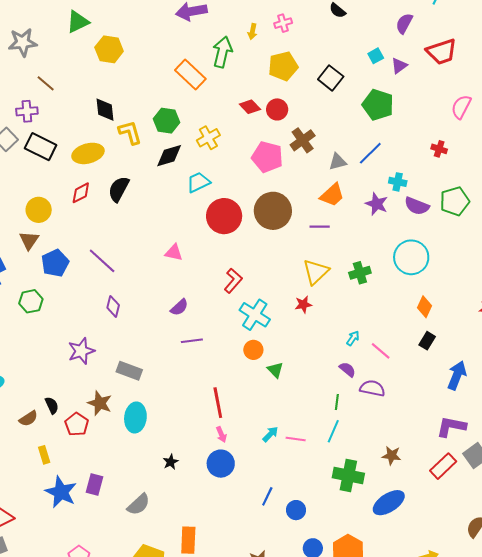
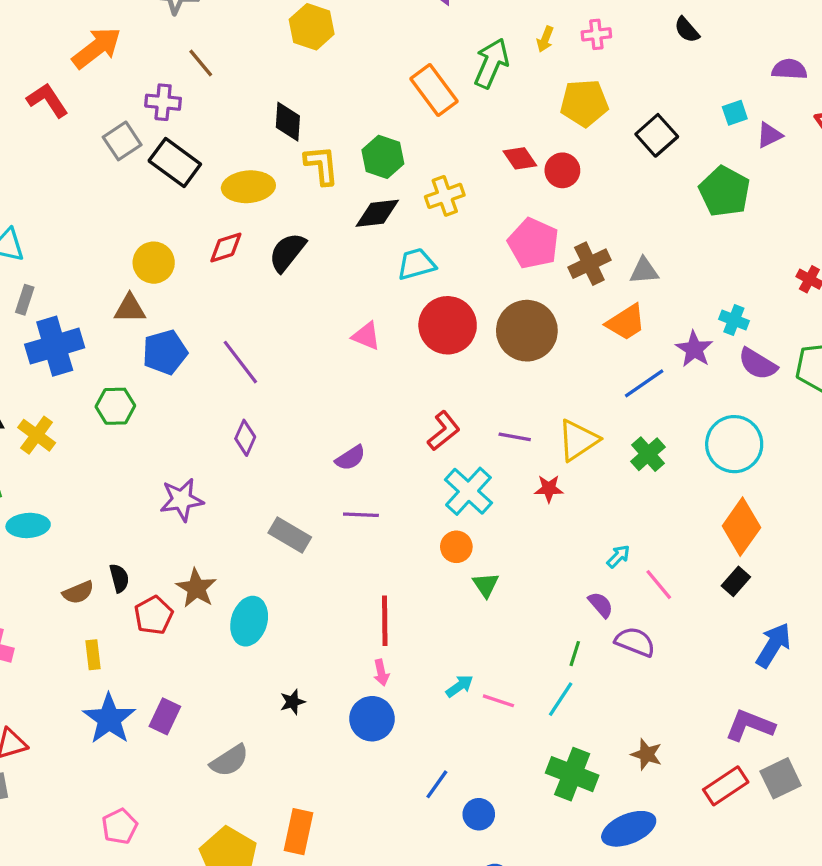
purple semicircle: (404, 23) -> (789, 69), turned 55
brown cross: (303, 140) -> (589, 264), moved
blue line: (370, 153) -> (644, 383), moved
purple line: (320, 227) -> (515, 437), moved
brown triangle: (29, 240) -> (130, 308), turned 45
pink triangle: (174, 253) -> (366, 336), moved
green cross: (360, 273) -> (648, 454), turned -35
orange diamond: (425, 307) -> (741, 527), size x1.6
gray rectangle: (129, 371) -> (290, 535), moved

